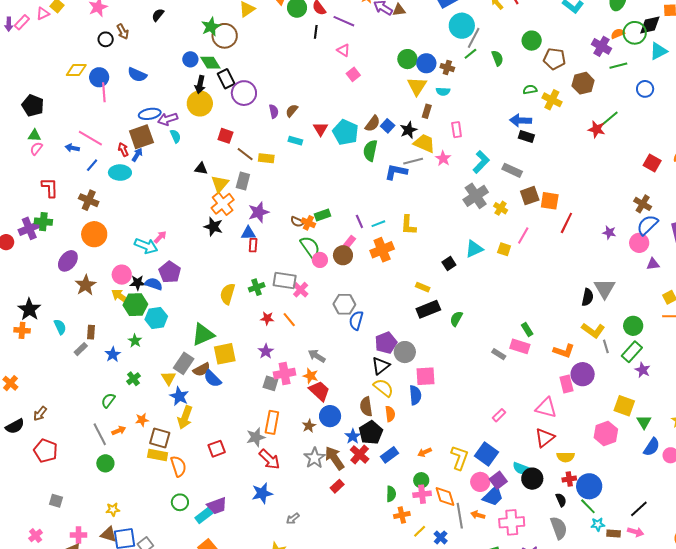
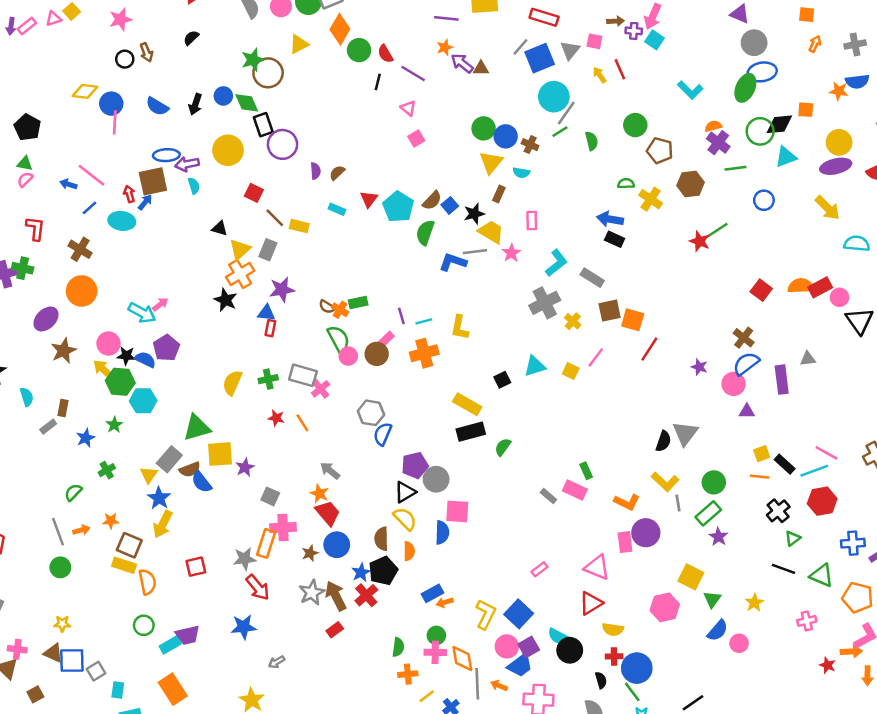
orange semicircle: (618, 34) -> (713, 126), moved
black arrow: (200, 84) -> (195, 104), moved
yellow rectangle: (423, 287) -> (467, 404), size x1.6
purple star: (266, 351) -> (245, 467), moved
pink cross: (285, 374) -> (283, 528), moved
blue rectangle: (390, 455) -> (432, 593), moved

